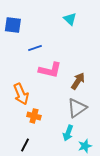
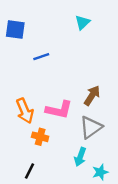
cyan triangle: (70, 19) -> (83, 22), turned 32
pink L-shape: (50, 70) -> (59, 110), moved

